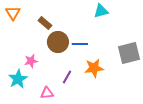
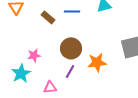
brown circle: (58, 42) -> (71, 48), moved
blue line: (80, 44) -> (72, 11), moved

